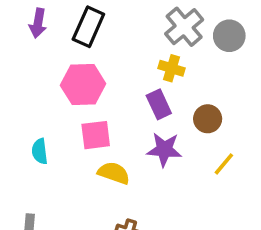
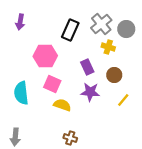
black rectangle: (88, 27) -> (70, 30), moved
yellow cross: (171, 68) -> (108, 47), moved
pink square: (96, 135) -> (52, 84), turned 30
cyan semicircle: (40, 151) -> (21, 93), size x1.6

